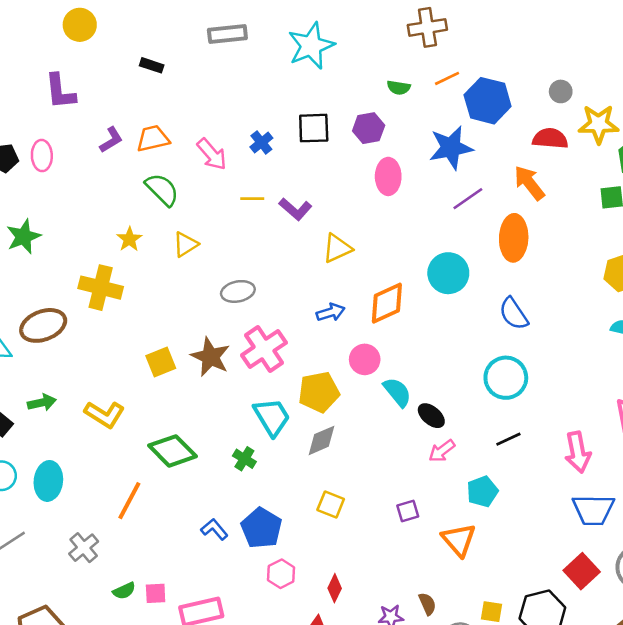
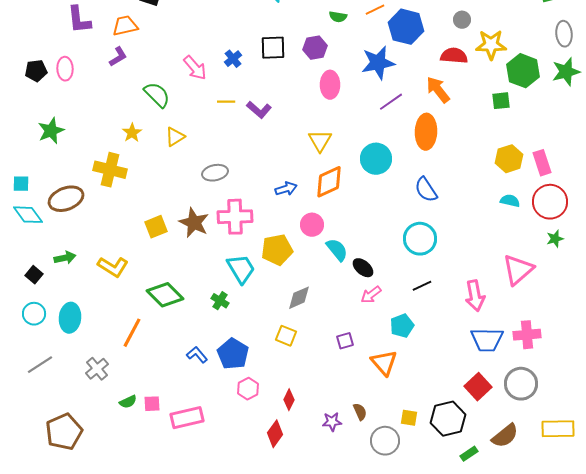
orange trapezoid: (153, 139) -> (125, 26), moved
yellow triangle: (337, 248) -> (320, 141), moved, turned -35
pink cross: (264, 349) -> (235, 217), turned 32
gray diamond: (322, 440) -> (299, 298), moved

